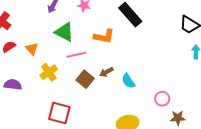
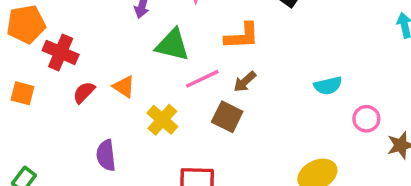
brown arrow: (106, 72) -> (245, 82), moved
cyan semicircle: (128, 81) -> (328, 86), moved, turned -56
purple semicircle: (13, 85) -> (106, 155), turned -90

